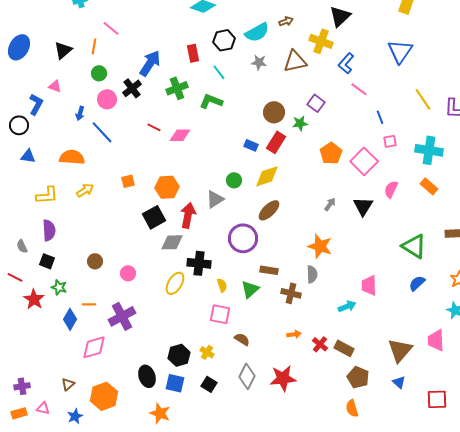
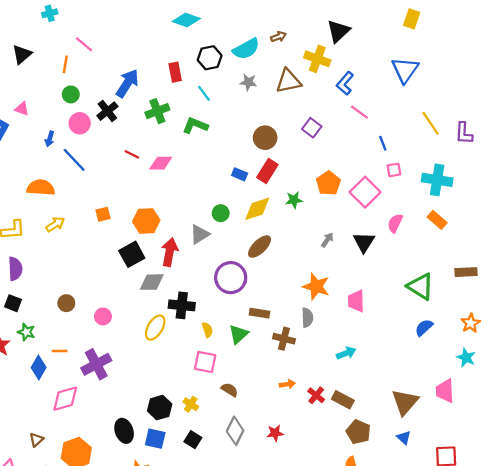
black triangle: (63, 50) -> (22, 54), moved
green star: (300, 123) -> (294, 200), moved
pink trapezoid: (369, 285) -> (356, 301), moved
red star: (283, 378) -> (275, 433), size x0.6

